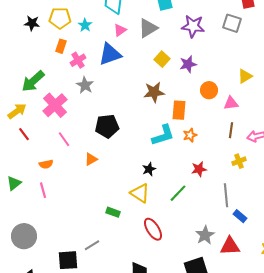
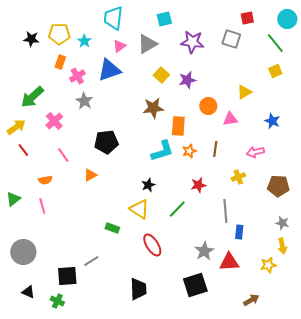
pink cross: (55, 105) -> (54, 121), size x0.7
brown line: (231, 130) -> (215, 149), moved
blue rectangle: (240, 216) -> (239, 232), turned 56

